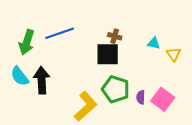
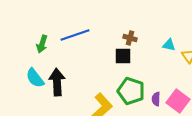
green arrow: (27, 42) -> (42, 44), size x0.7
black square: (108, 54) -> (123, 56), size x0.7

